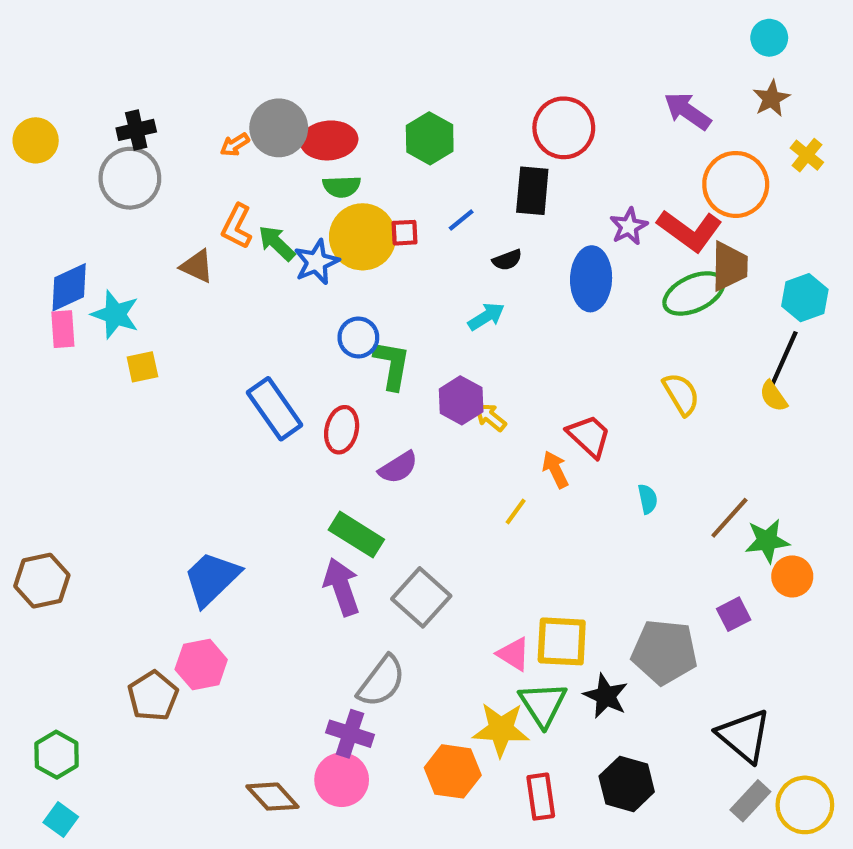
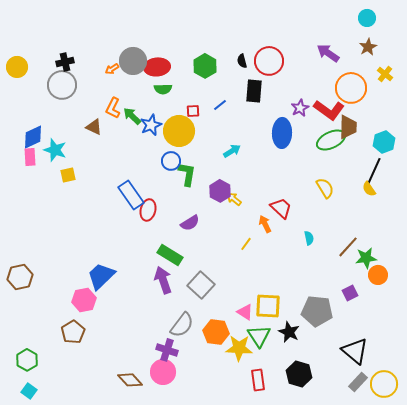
yellow circle: (363, 237) -> (179, 131), moved
black semicircle: (507, 260) -> (242, 61), moved, turned 96
red ellipse: (342, 430) -> (148, 210), moved
pink hexagon: (201, 664) -> (84, 300), moved
orange hexagon: (453, 771) -> (216, 332), moved

